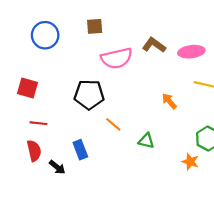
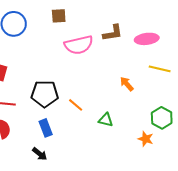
brown L-shape: (154, 45) -> (113, 33), turned 135
black pentagon: (89, 95) -> (45, 94), moved
black arrow: (57, 167) -> (40, 154), moved

